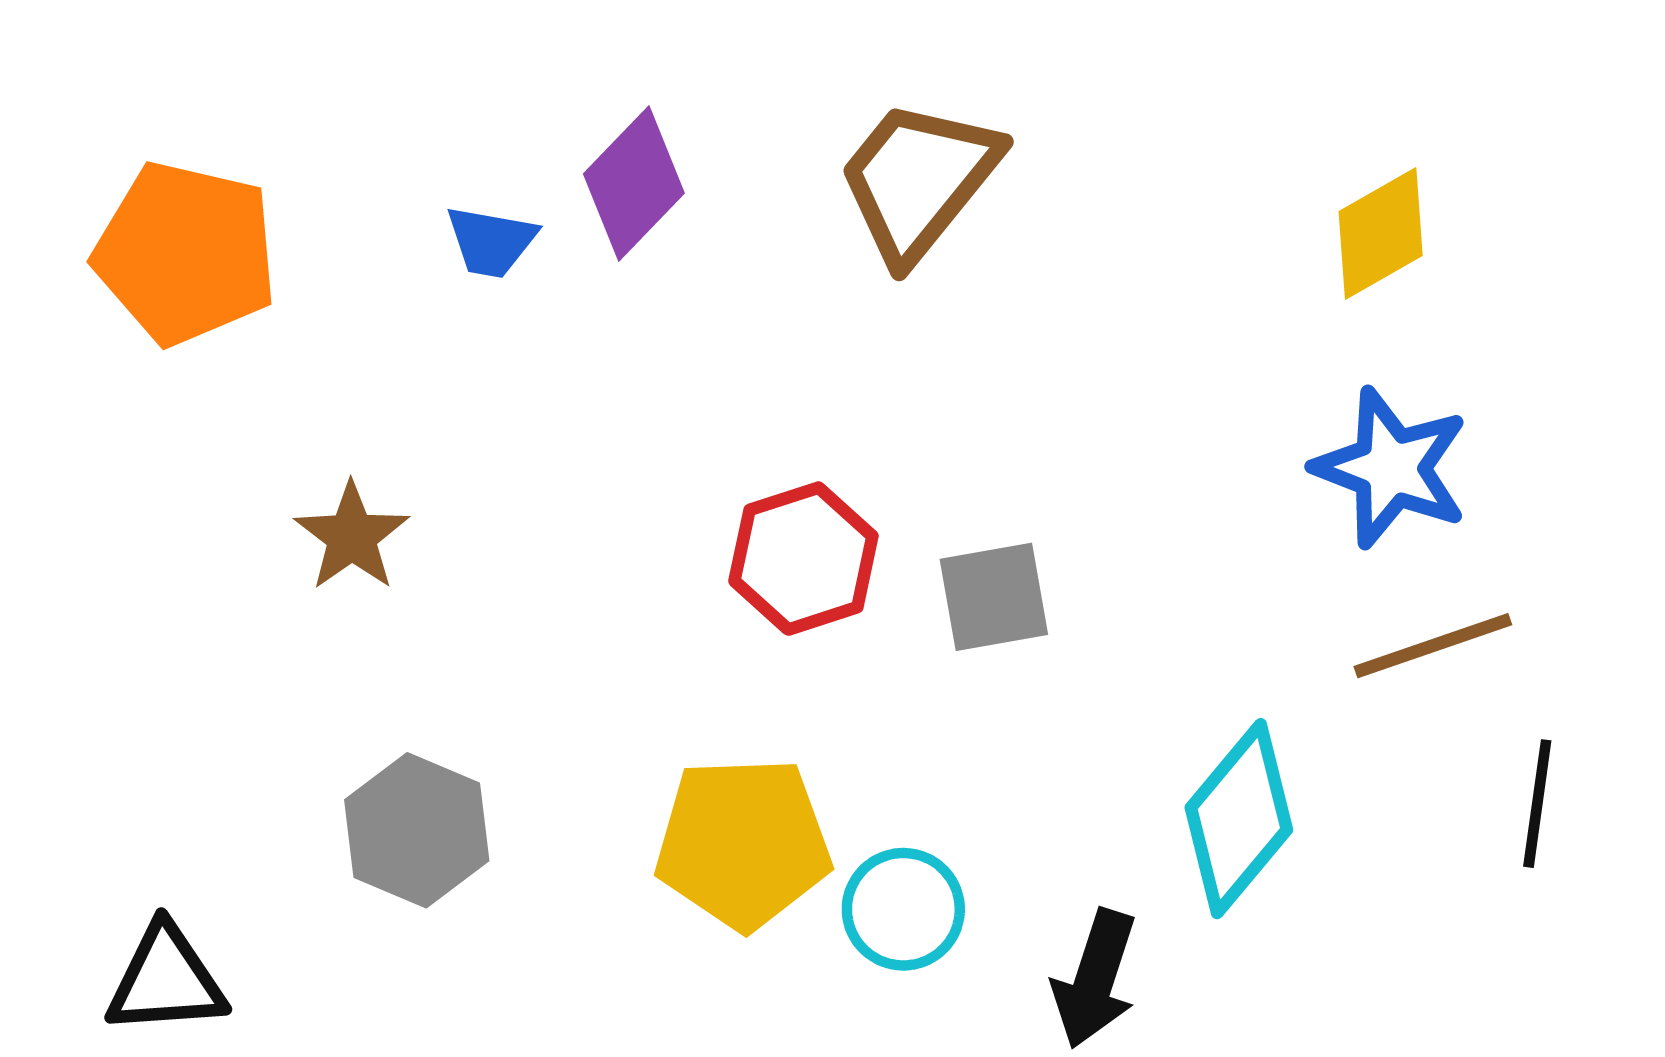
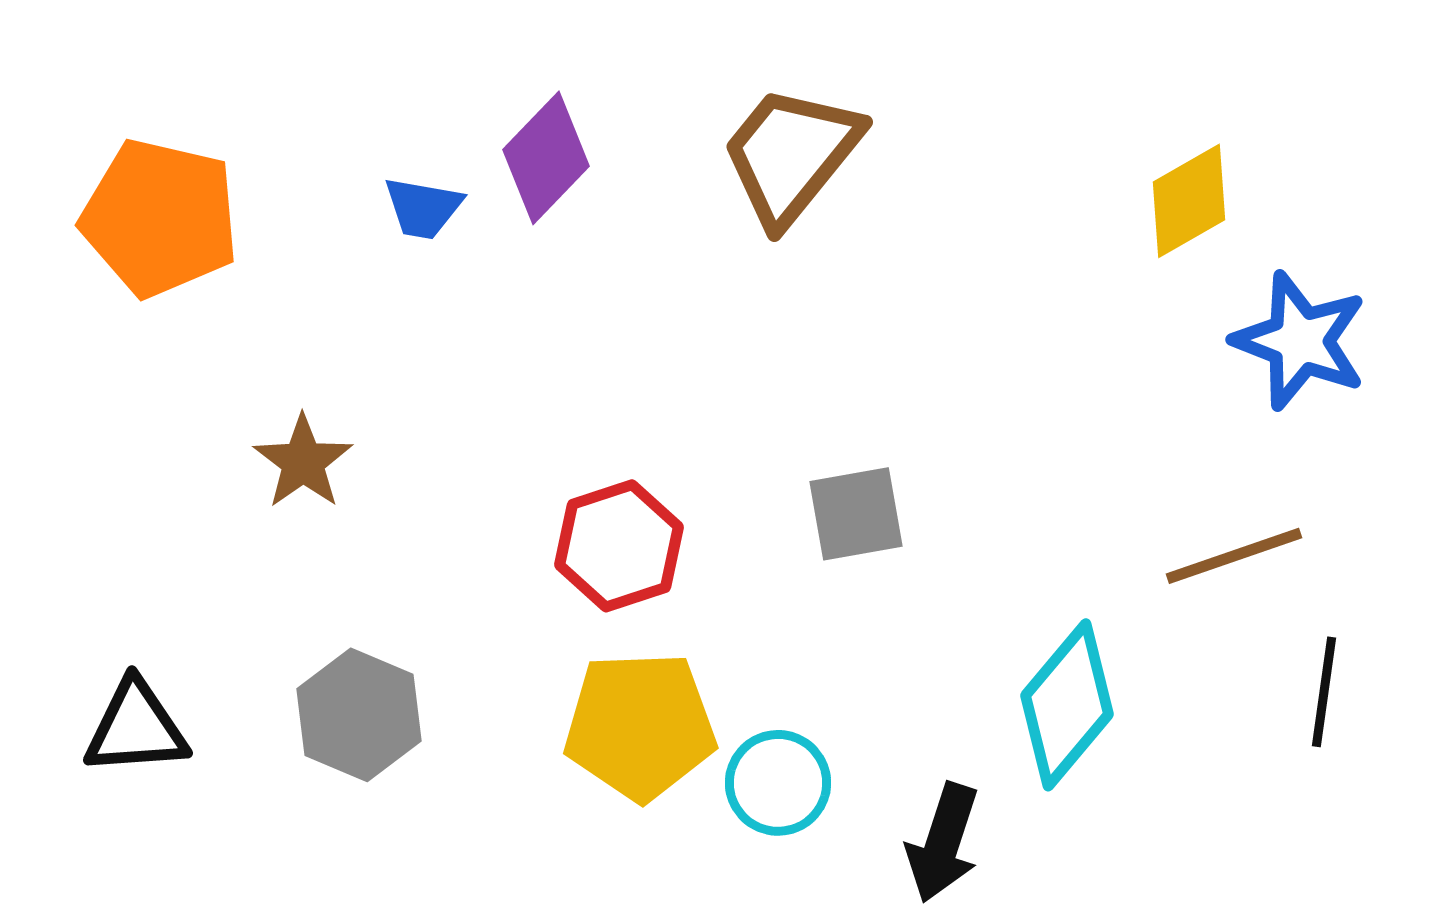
blue star: (1391, 468) -> (1300, 341), moved
red hexagon: (803, 559) -> (619, 546), moved
black triangle: (166, 980) -> (136, 728), moved

